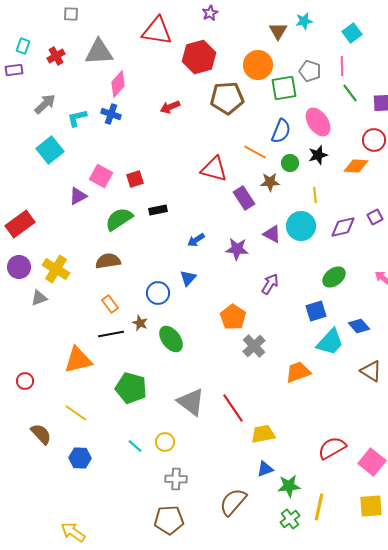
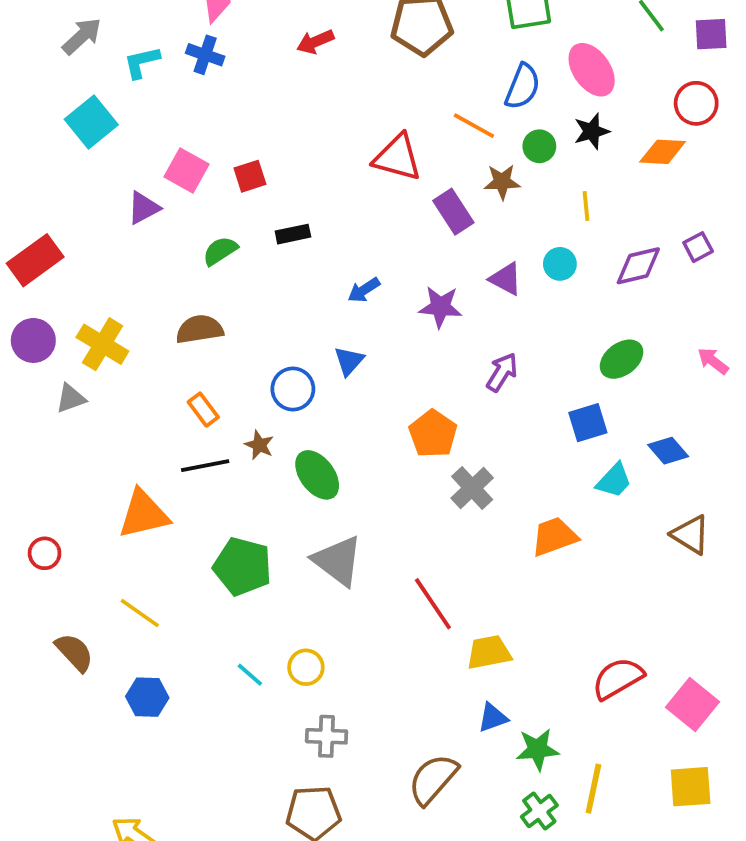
green semicircle: (119, 219) -> (220, 251), size x0.7
cyan circle: (301, 226) -> (560, 264), size x0.6
cyan trapezoid: (330, 342) -> (614, 480), size x0.7
gray triangle: (191, 402) -> (338, 561), moved

